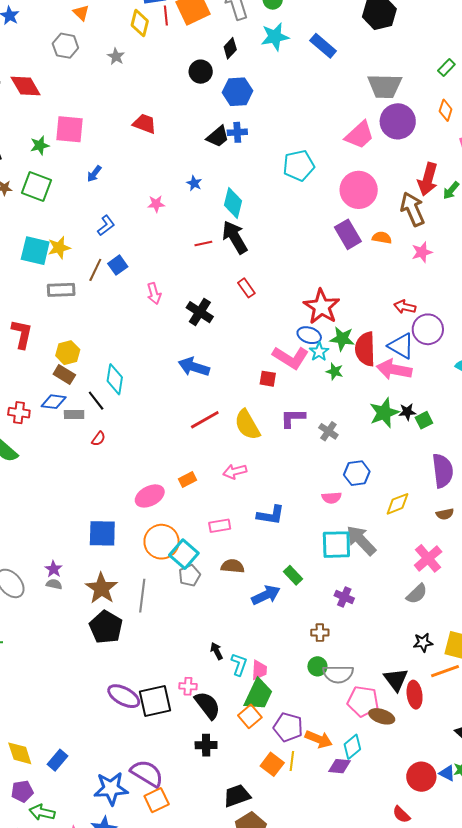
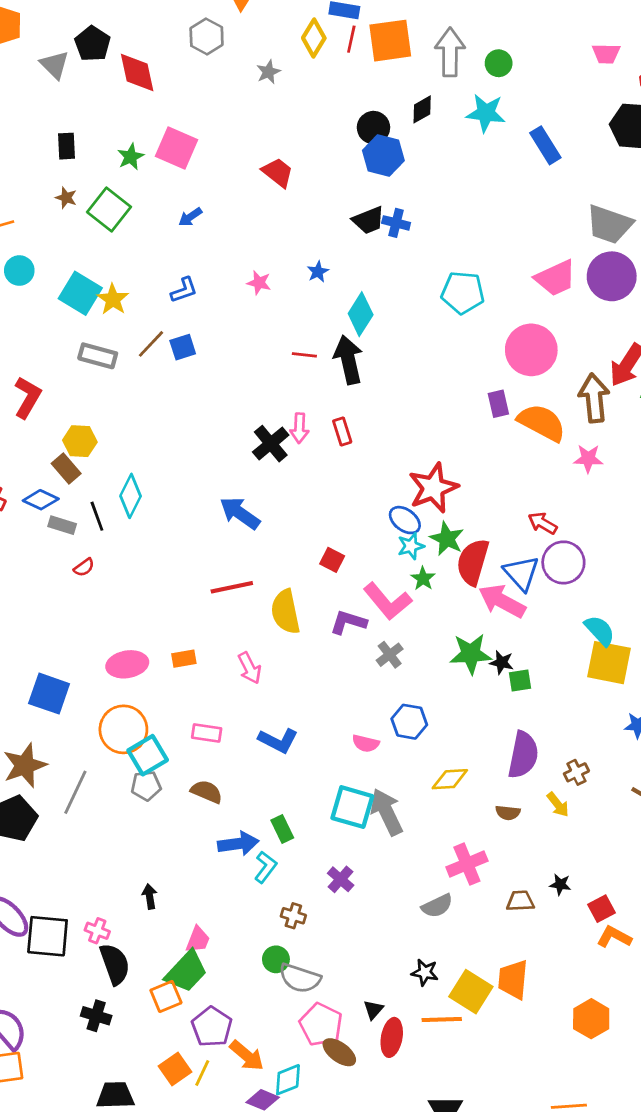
blue hexagon: (238, 92) -> (383, 155), moved
green star: (40, 145) -> (131, 157), turned -30
purple rectangle: (348, 234) -> (498, 404), size x0.7
orange semicircle: (382, 238) -> (542, 423), size x1.8
yellow star: (59, 248) -> (113, 299), turned 30
pink arrow: (154, 293) -> (299, 428), moved
pink L-shape: (291, 358) -> (388, 601), moved
pink arrow: (235, 471) -> (250, 668), turned -120
cyan L-shape: (239, 664) -> (266, 867), moved
black triangle: (396, 680) -> (373, 1010), size x0.6

